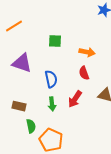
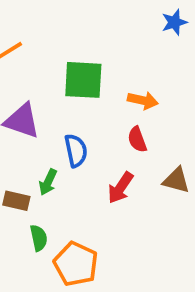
green square: (55, 41) -> (83, 80), size x1.6
green arrow: (52, 104) -> (48, 182), moved, turned 32

